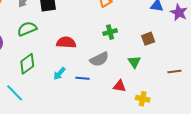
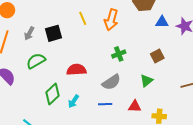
green triangle: (134, 62) -> (146, 81), turned 32
green diamond: (27, 64) -> (52, 94), moved
blue line: (82, 78) -> (105, 104), moved

